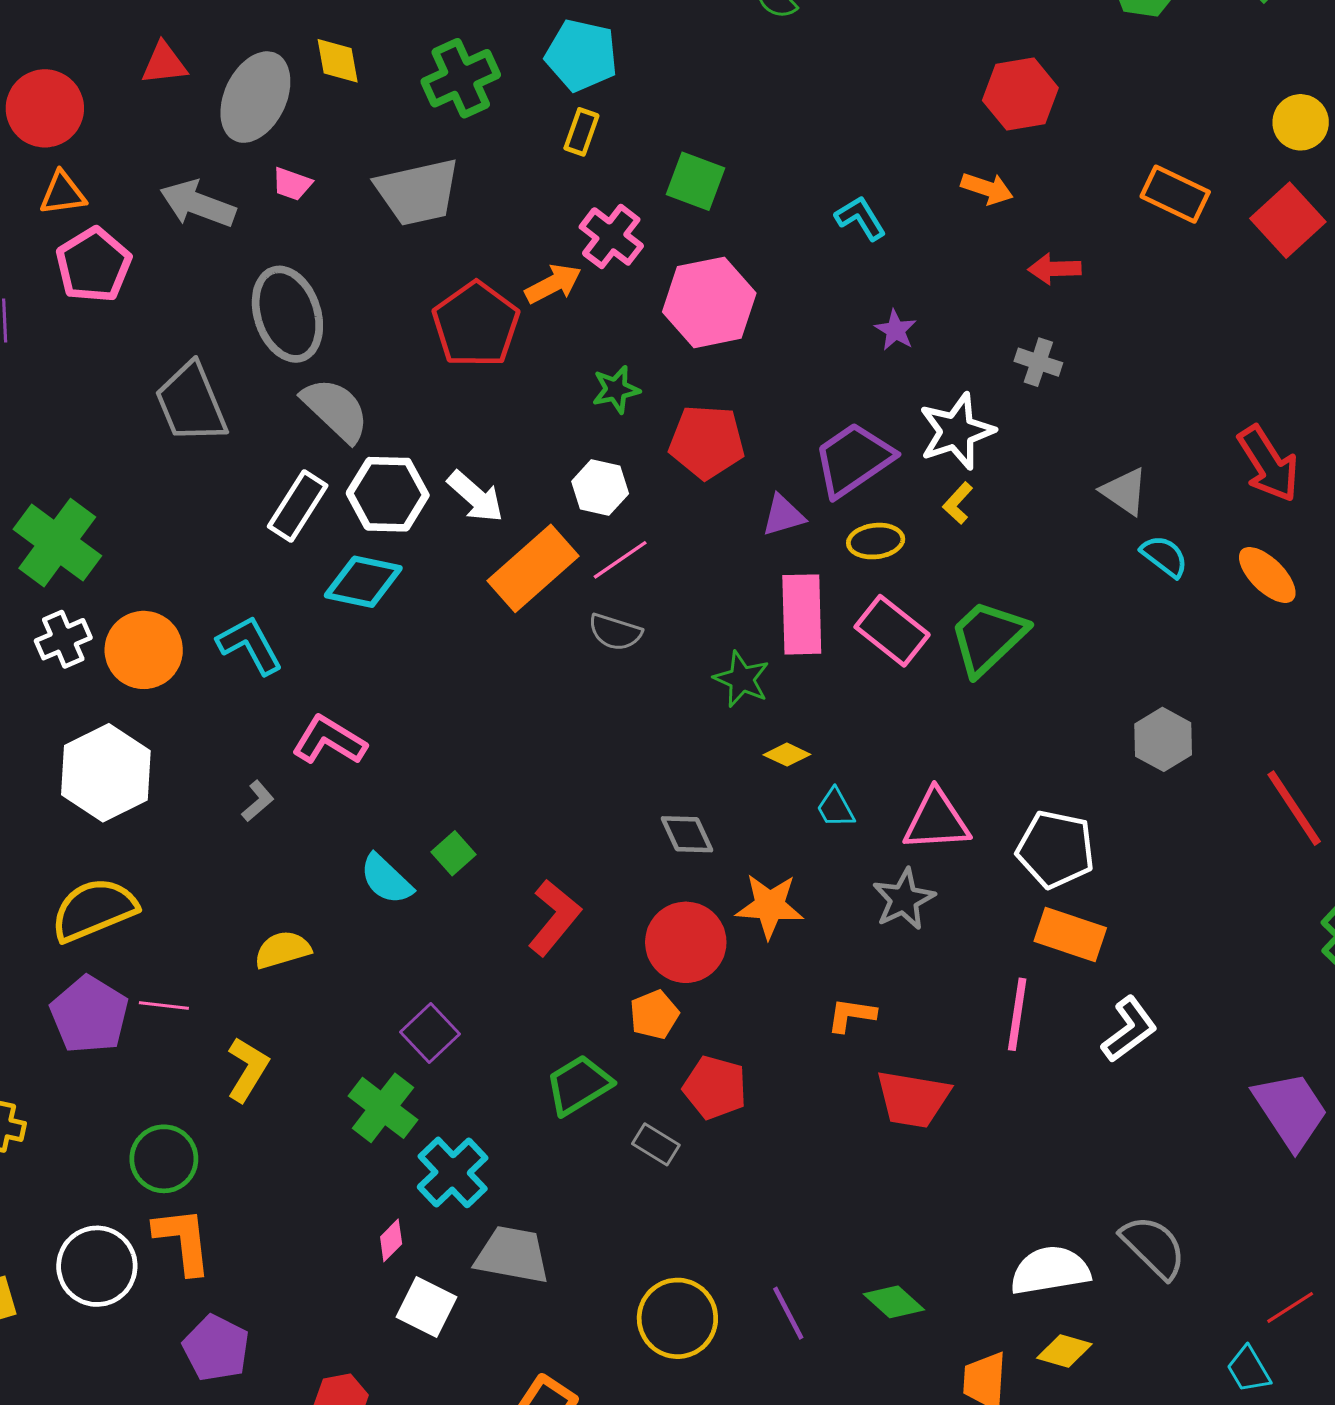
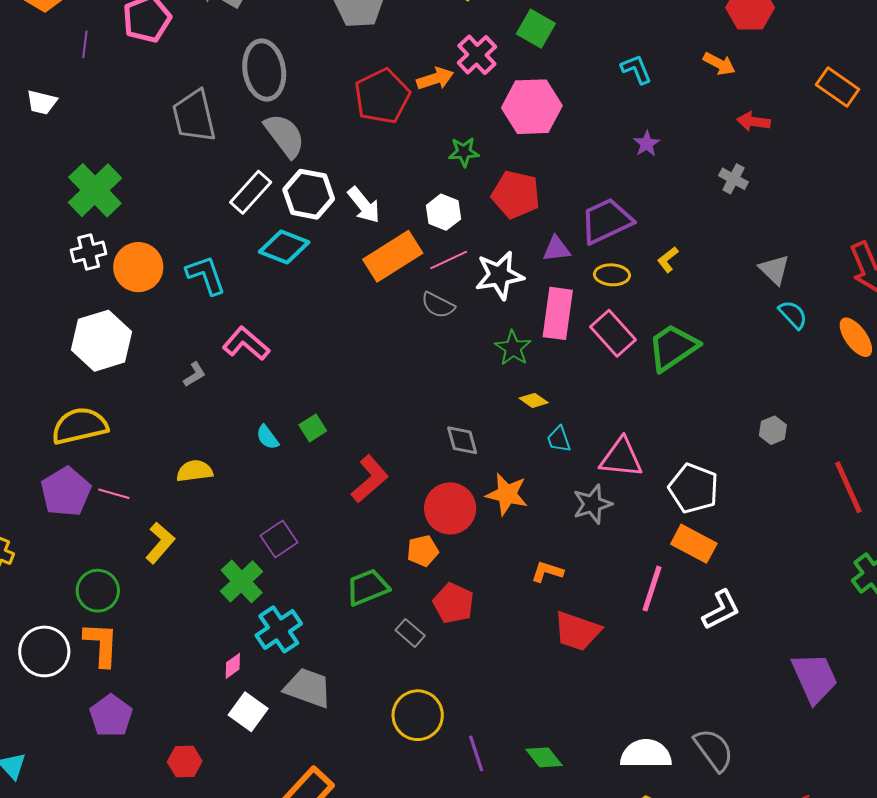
white star: (956, 431) -> (499, 275), moved
gray hexagon: (1163, 739) -> (773, 430), size x0.7
cyan semicircle: (386, 879) -> (267, 437), size x0.7
yellow circle: (677, 1318) -> (418, 715), moved

